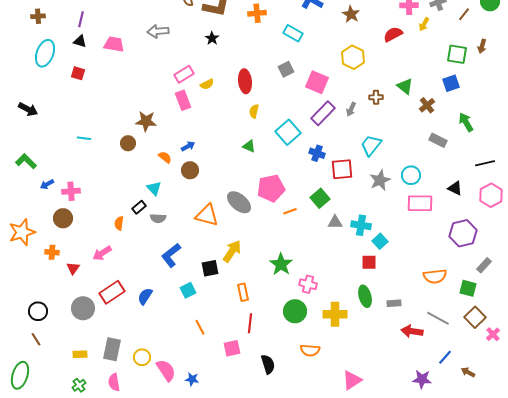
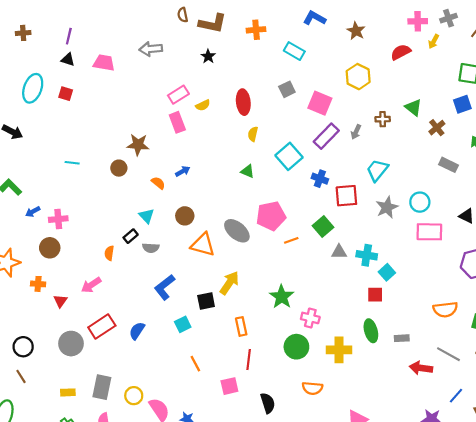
cyan ellipse: (45, 53) -> (33, 88), moved
brown circle: (190, 170) -> (185, 216), moved

